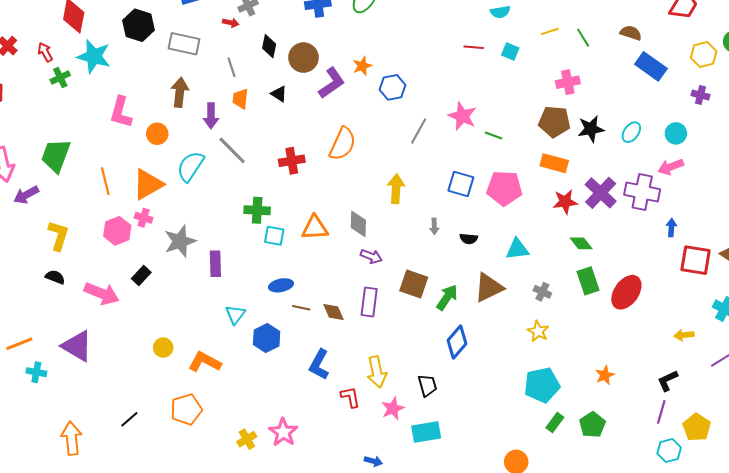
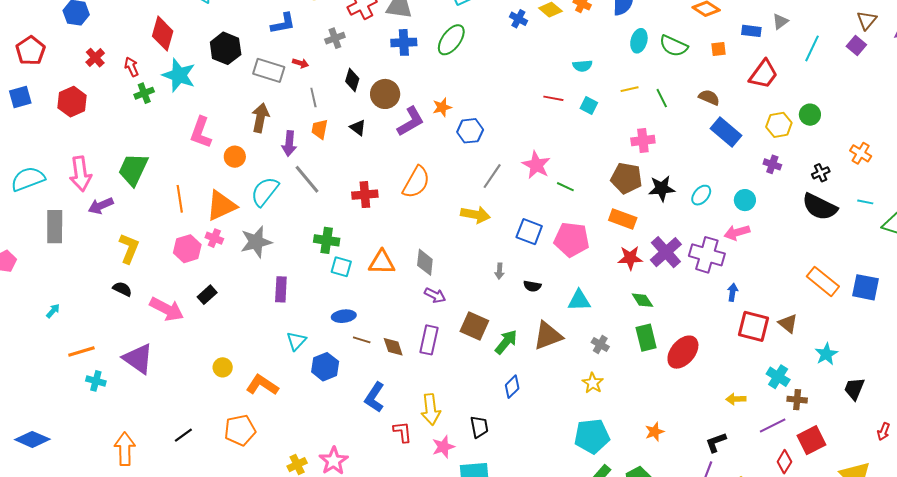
red arrow: (231, 23) -> (301, 63), moved
yellow arrow: (396, 189) -> (476, 215), moved, turned 92
gray star: (180, 241) -> (256, 242), moved
blue diamond: (457, 342) -> (512, 387), size x0.7

